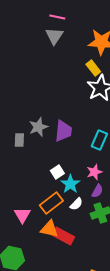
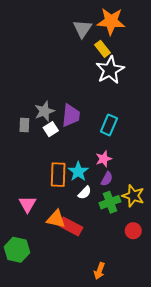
gray triangle: (54, 36) -> (82, 29), moved
white square: (57, 172) -> (51, 129), moved
orange rectangle: (51, 203) -> (58, 175), moved, turned -50

